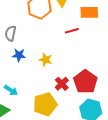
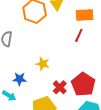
red line: (72, 31) -> (79, 35), moved, turned -48
blue star: (19, 55) -> (19, 79), moved

